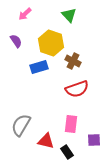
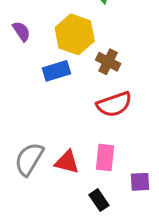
red triangle: (46, 141) -> (67, 162), moved

